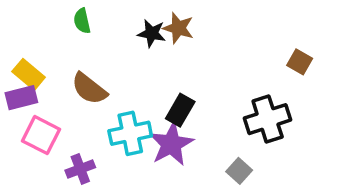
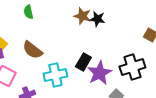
black star: (152, 33) -> (97, 19), moved
purple star: (171, 144) -> (99, 73), moved

